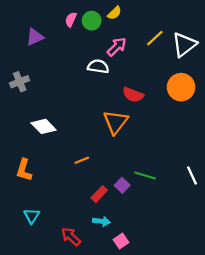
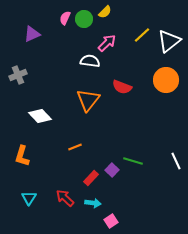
orange triangle: (116, 122) -> (88, 100), moved
red arrow: (71, 237) -> (65, 198), moved

